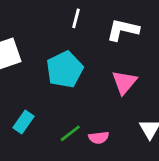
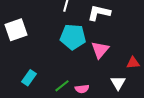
cyan pentagon: (65, 70) -> (73, 37), moved, turned 30

